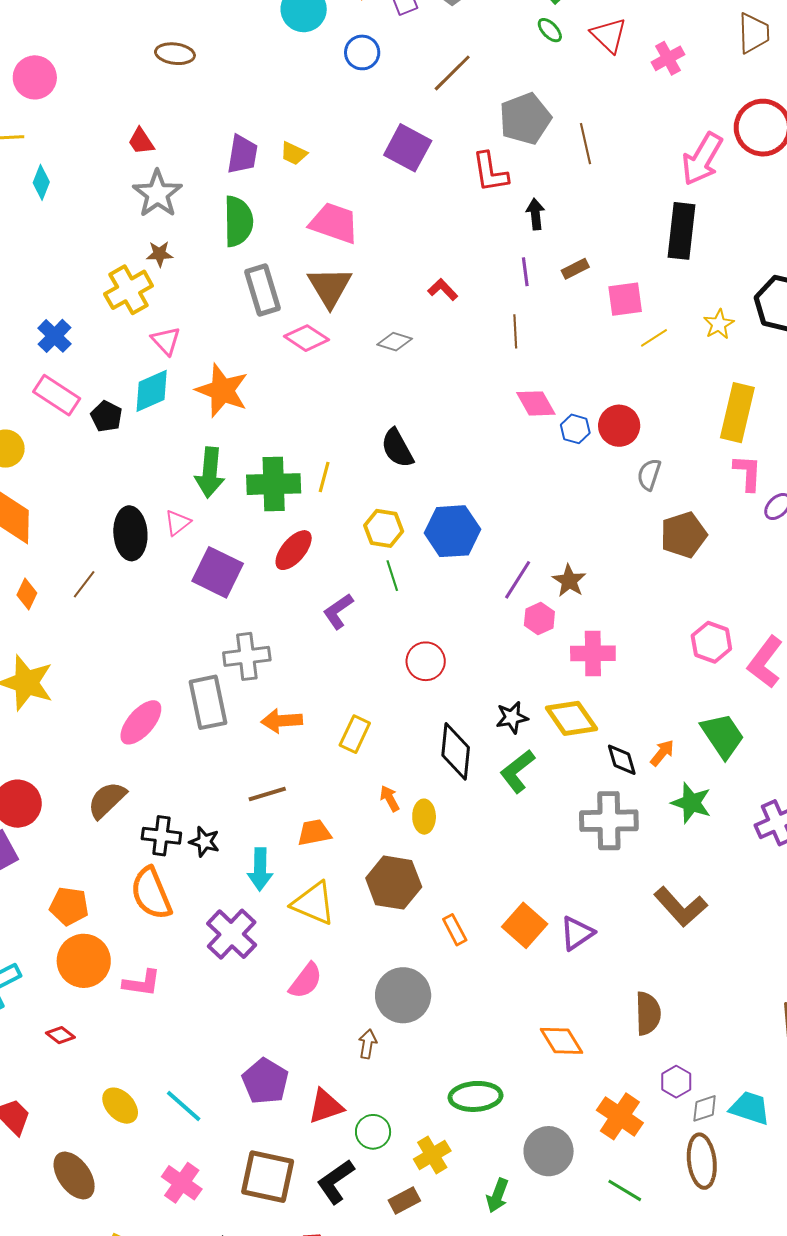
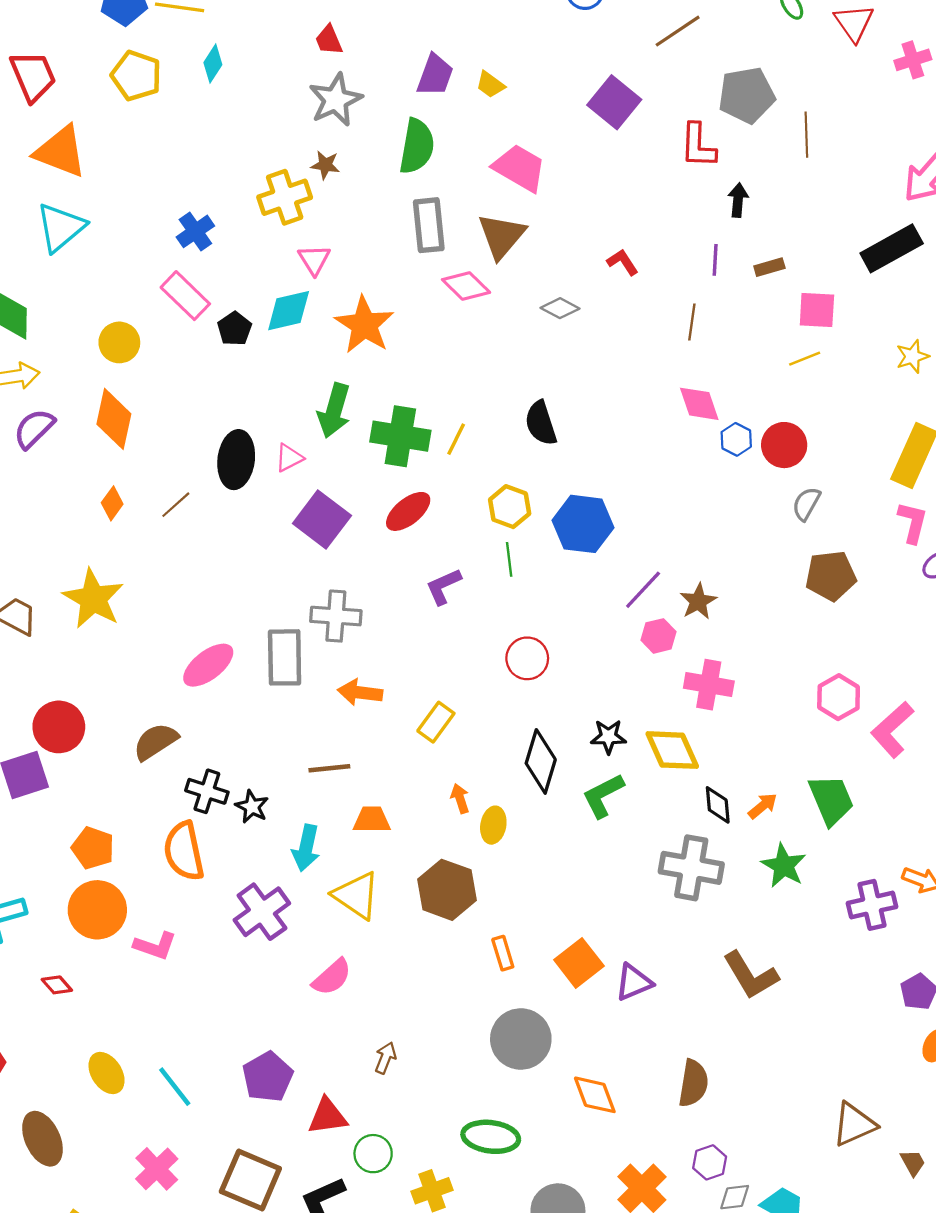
black rectangle: (682, 231) -> (892, 248), turned 44
yellow line: (654, 338) -> (805, 359), moved
gray circle: (403, 995) -> (521, 1039), moved

